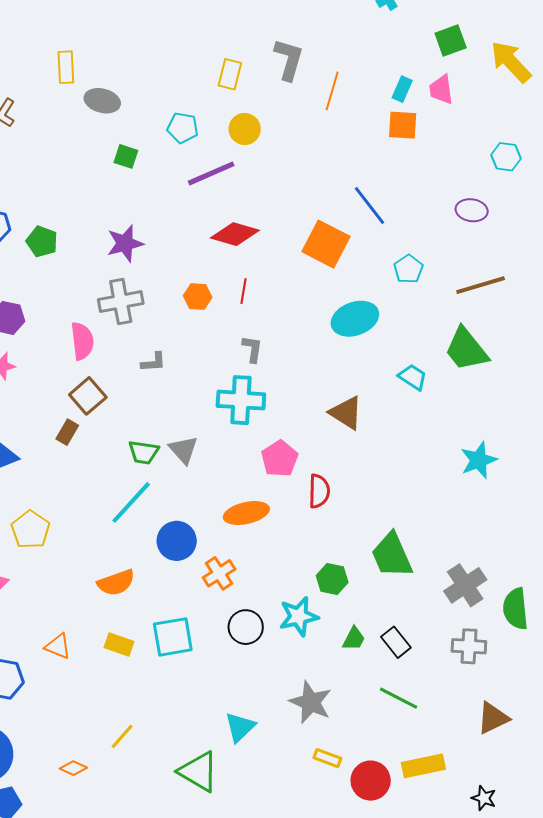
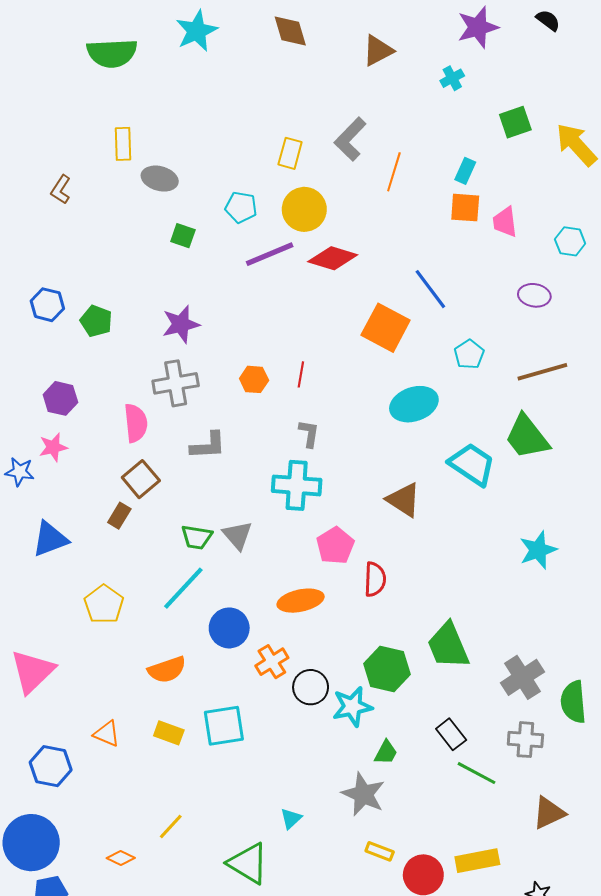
gray L-shape: (289, 59) -> (350, 139), turned -153
pink trapezoid: (441, 90) -> (505, 222), moved
yellow circle: (245, 129) -> (304, 209), size x1.4
red diamond: (235, 234) -> (333, 258), moved
gray L-shape: (153, 362) -> (208, 446), size x1.4
cyan trapezoid: (413, 377) -> (472, 464), size x1.6
yellow pentagon: (30, 530) -> (104, 604), moved
green hexagon: (332, 579) -> (387, 669), size x1.4
black circle: (246, 627) -> (311, 687), moved
green trapezoid: (354, 639) -> (386, 753), moved
green line: (399, 698) -> (476, 773), moved
cyan triangle: (240, 727) -> (291, 819), size x0.7

